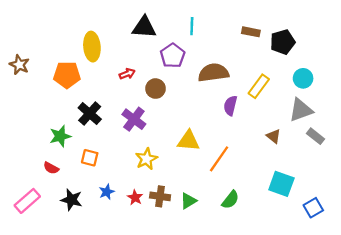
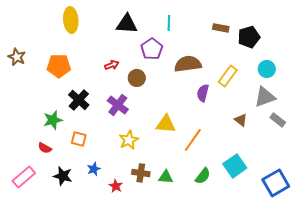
yellow ellipse: (92, 47) -> (71, 20), moved
cyan square: (281, 184) -> (235, 166), moved, turned 35
red star: (135, 197) -> (116, 186), moved
green triangle: (188, 201) -> (166, 177), turned 35
blue square: (313, 208) -> (276, 183), size x1.5

